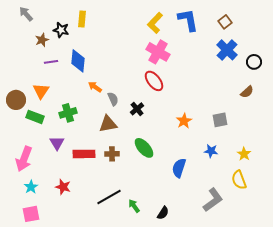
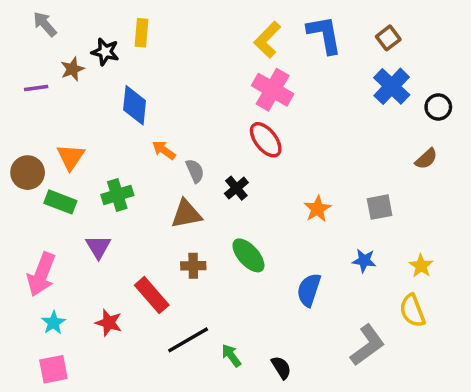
purple line: (51, 62) -> (36, 88), moved
red rectangle: (84, 154) -> (152, 295), moved, turned 50
black semicircle: (163, 213) -> (281, 368), turned -64

